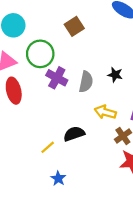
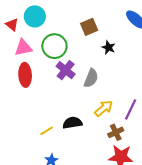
black star: (115, 75) -> (109, 47), moved
yellow arrow: (105, 112) -> (104, 108), turned 114

